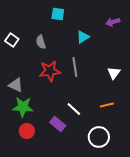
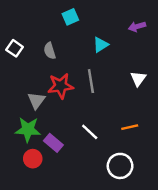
cyan square: (58, 14) -> (70, 17), turned -32
white triangle: (114, 73) -> (138, 79), moved
gray triangle: (16, 85) -> (36, 100), moved, turned 42
purple rectangle: (58, 124) -> (53, 143), moved

